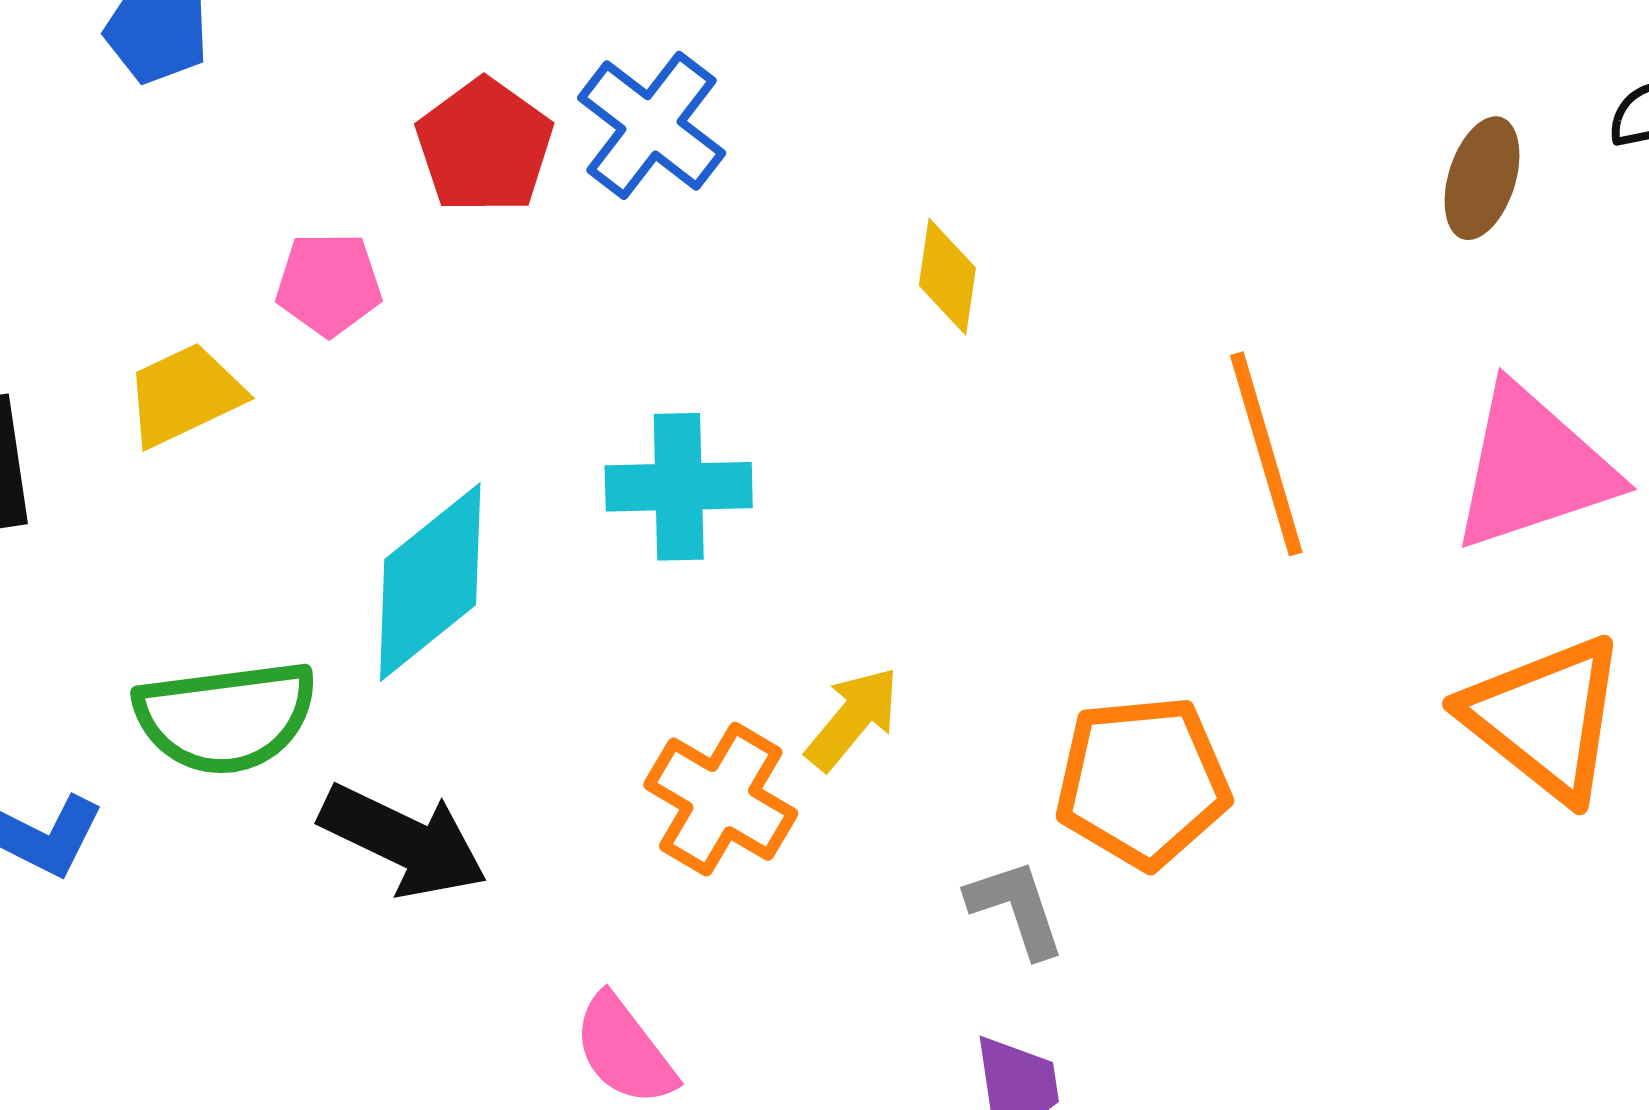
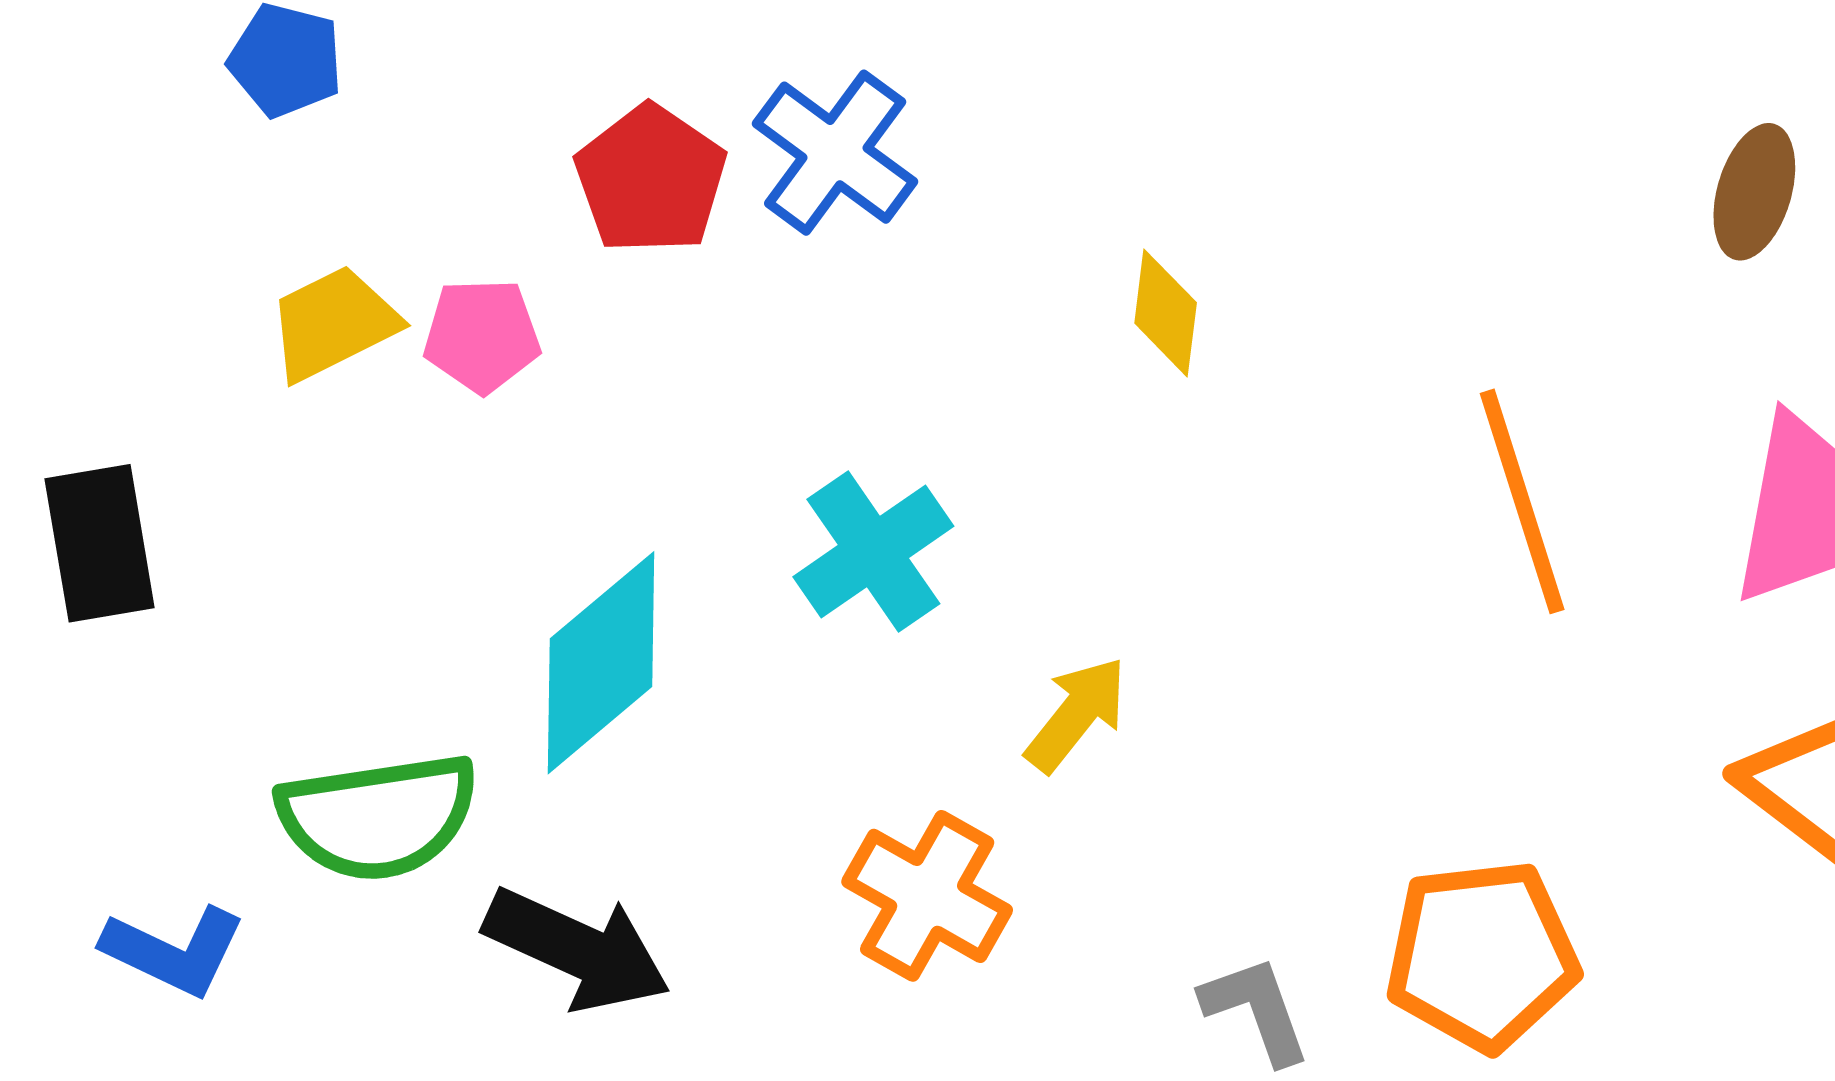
yellow trapezoid: (184, 395) -> (333, 323), moved
cyan cross: (679, 487) -> (873, 552), turned -32
yellow arrow: (853, 718) -> (1076, 714), moved
orange pentagon: (1142, 782) -> (1482, 955), moved

